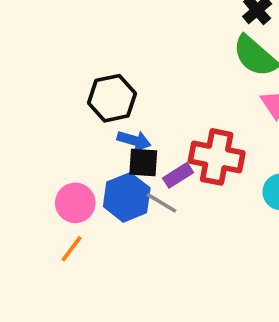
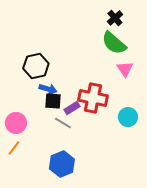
blue hexagon: (127, 197) -> (62, 164), moved

